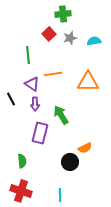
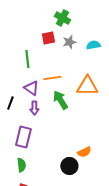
green cross: (63, 14) -> (62, 18), turned 35
red square: (49, 34) -> (48, 38), turned 32
black line: (11, 99) -> (10, 103), turned 48
green arrow: (61, 115) -> (60, 100), moved
purple rectangle: (40, 133) -> (23, 137), moved

